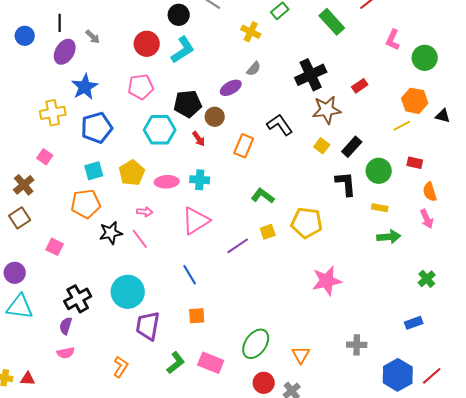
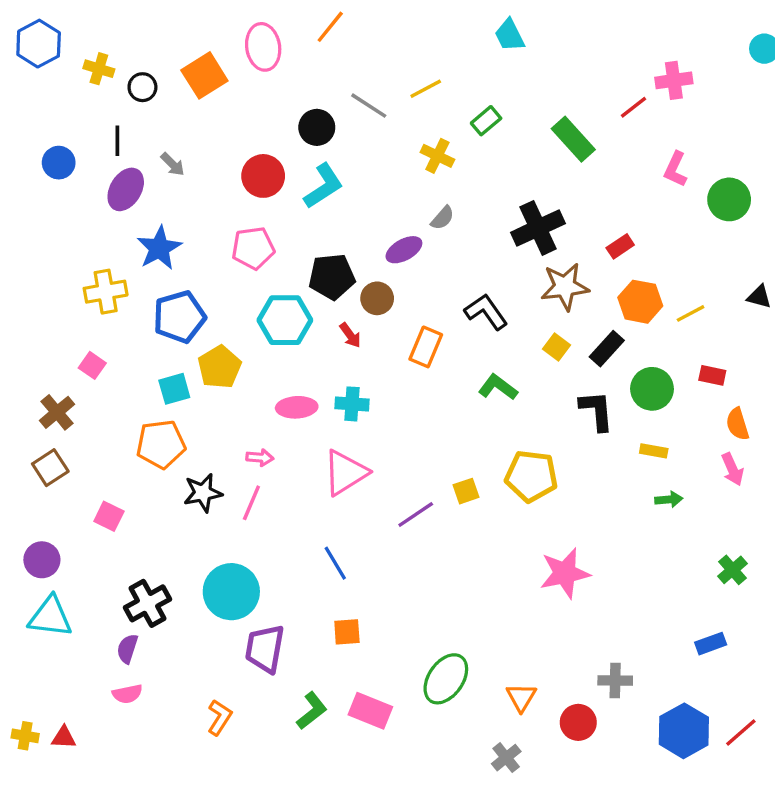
orange hexagon: (415, 101) -> (640, 302), moved
yellow pentagon: (132, 173) -> (220, 367), moved
green L-shape: (263, 196) -> (498, 387), moved
green arrow: (389, 237) -> (669, 499), size x0.7
pink line: (140, 239) -> (251, 503), turned 60
red circle: (264, 383) -> (578, 722), moved

